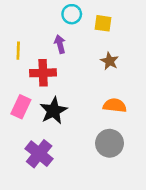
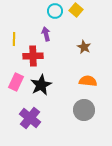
yellow square: (103, 23) -> (76, 10), moved, turned 32

